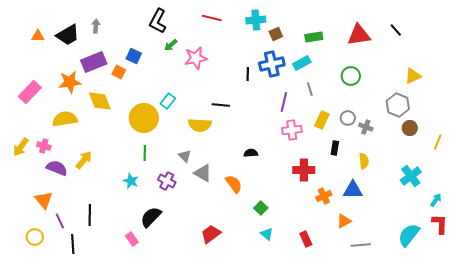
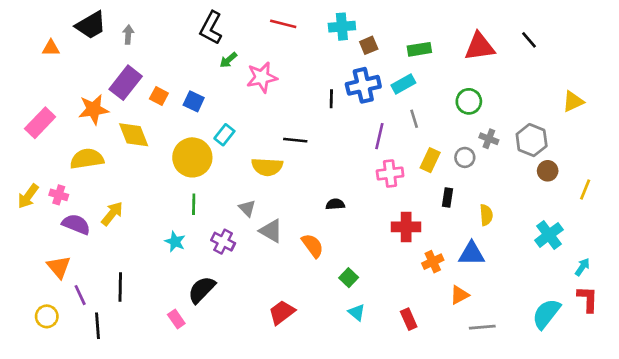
black trapezoid: (68, 35) -> (91, 25), moved
blue square: (134, 56) -> (194, 101), moved
purple rectangle: (94, 62) -> (126, 83), turned -30
yellow triangle: (413, 76) -> (573, 101), moved
gray cross: (366, 127) -> (489, 139), moved

